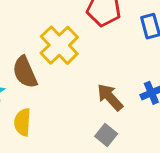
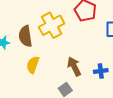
yellow semicircle: (22, 122) -> (33, 65), moved

